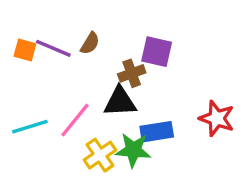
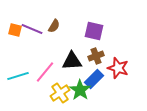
brown cross: (132, 73) -> (96, 56), moved
red star: (217, 118) -> (118, 68), moved
blue rectangle: (157, 132) -> (94, 79), turned -36
green star: (133, 150) -> (80, 90), turned 30

